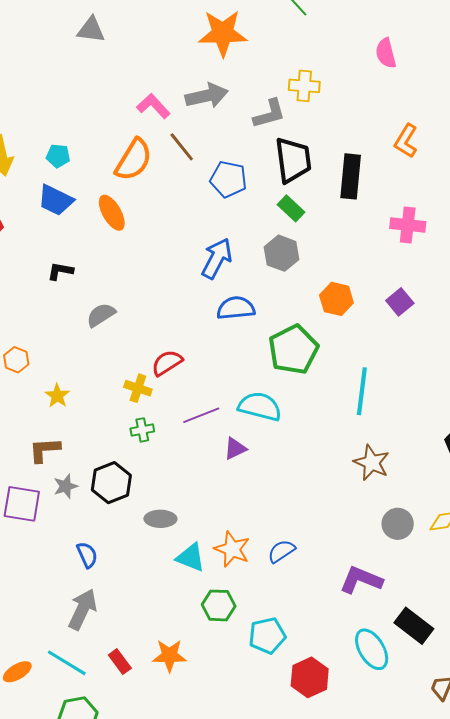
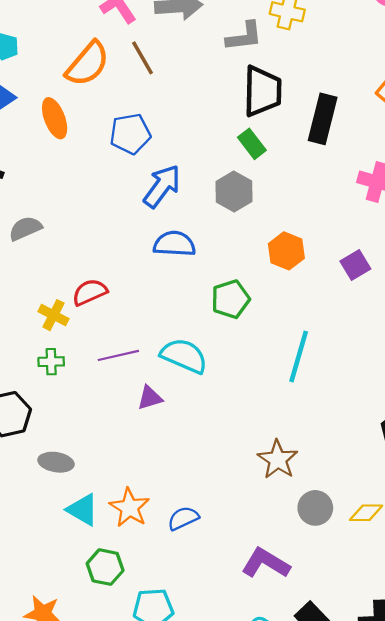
blue pentagon: (228, 179) -> (130, 134), moved, turned -30
green pentagon: (293, 350) -> (230, 299), size x0.7
brown star: (372, 463) -> (278, 460), moved

